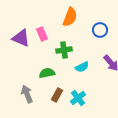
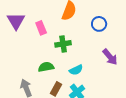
purple triangle: (21, 38) -> (16, 21), moved, turned 36
cyan semicircle: (82, 67) -> (76, 70), moved

